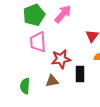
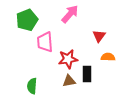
green pentagon: (34, 15) -> (27, 20), moved
brown triangle: (52, 81) -> (69, 81), moved

